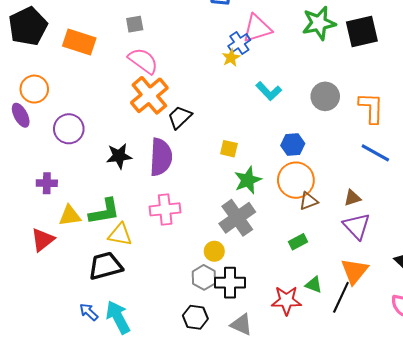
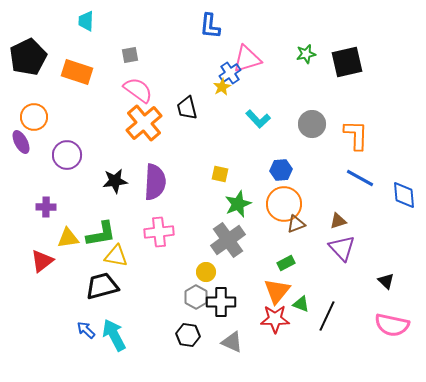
green star: (319, 23) -> (306, 54), size x0.6
black trapezoid: (180, 117) -> (187, 108), moved, turned -60
orange triangle: (354, 271) -> (277, 291), moved

